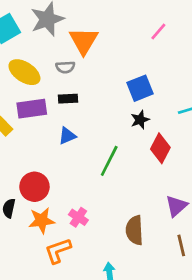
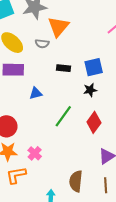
black rectangle: (68, 99) -> (64, 68), moved
red diamond: (160, 148) -> (94, 122), moved
brown semicircle: (135, 230) -> (76, 181), moved

